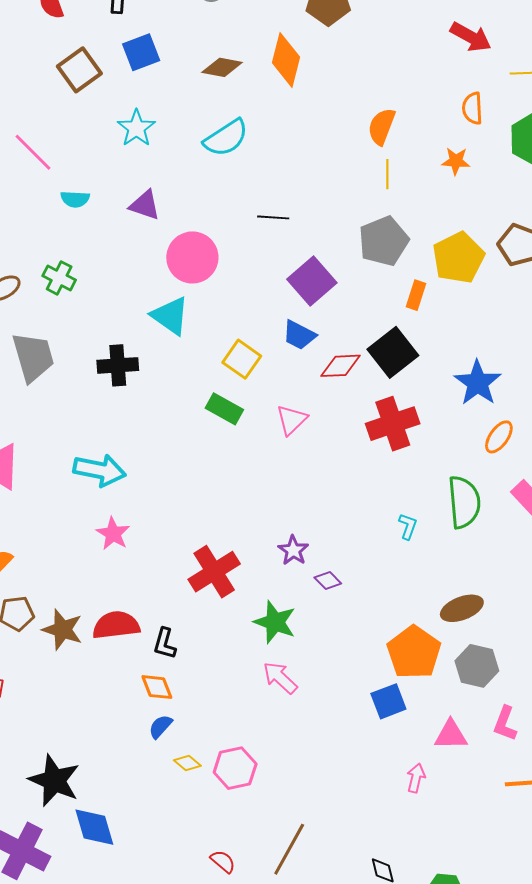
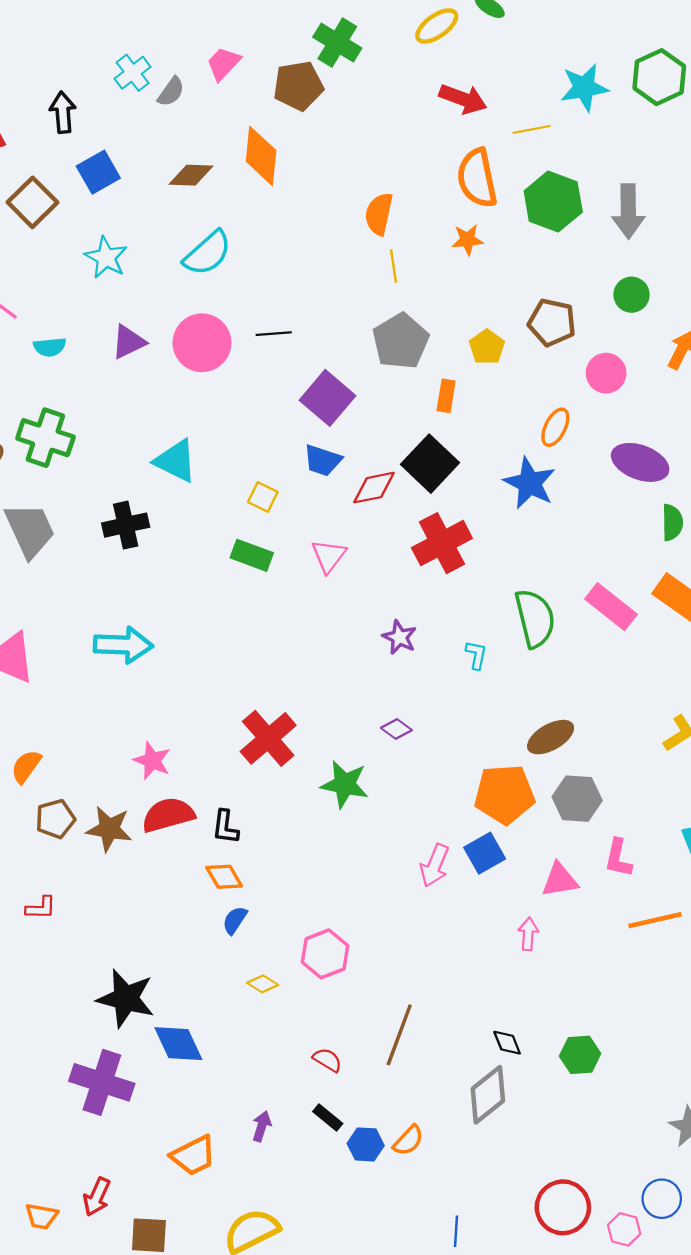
orange semicircle: (472, 108) -> (477, 178), size x1.6
purple triangle: (145, 205) -> (128, 342), turned -36
pink circle: (192, 257) -> (202, 343), moved
yellow pentagon: (458, 258) -> (487, 347), size x0.6
green cross: (59, 278) -> (45, 438), size x1.5
yellow square: (242, 359) -> (263, 497), size x0.7
orange ellipse: (499, 437) -> (555, 427), moved
pink star: (113, 534) -> (152, 761), moved
purple star: (293, 550) -> (399, 637), moved
orange pentagon: (414, 652) -> (505, 794), turned -30
pink arrow: (280, 678) -> (435, 865), moved, turned -102
yellow diamond: (187, 763) -> (263, 984), moved

